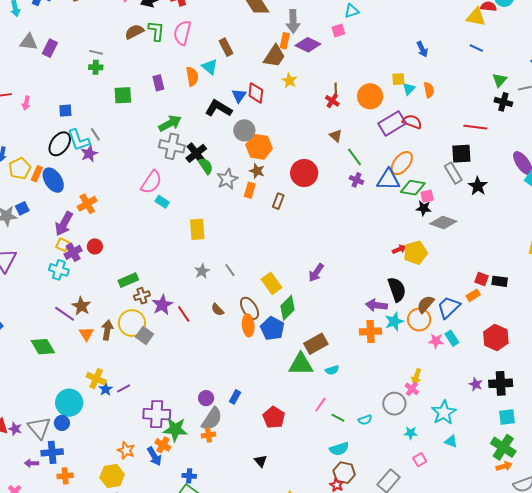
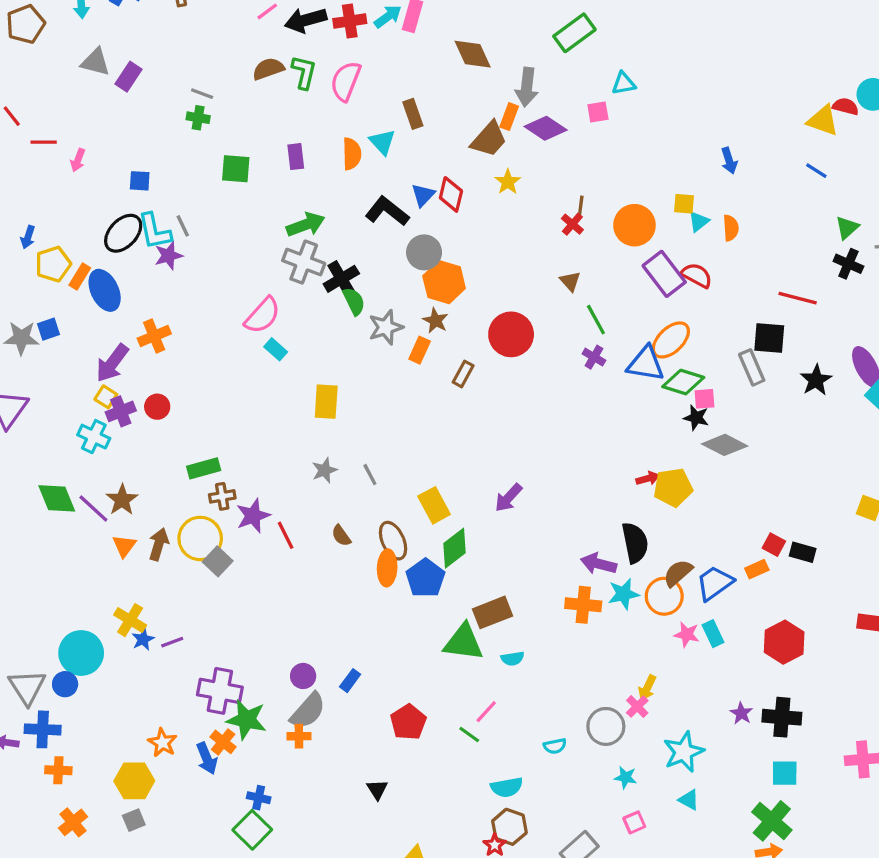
purple rectangle: (392, 123) -> (664, 274), turned 76
black star: (478, 186) -> (816, 380), moved
green diamond: (43, 347) -> (57, 498), moved
green line: (338, 418) -> (469, 735), moved

